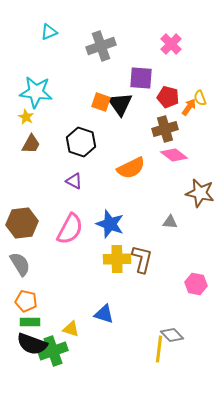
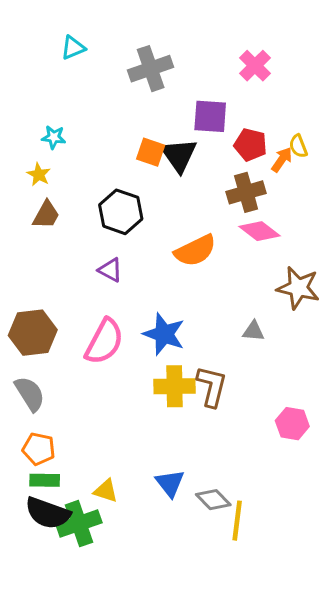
cyan star: (36, 92) -> (54, 137), size x0.5
blue triangle: (104, 314) -> (170, 483), moved, turned 35
gray diamond: (172, 335) -> (213, 500), moved

